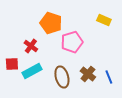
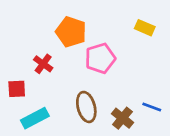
cyan rectangle: (32, 71) -> (35, 118), moved
brown cross: (88, 74) -> (123, 118), moved
blue line: (109, 77) -> (152, 107), turned -48

